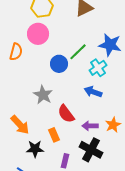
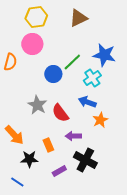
red semicircle: (66, 114) -> (60, 113), moved
orange star: (113, 125) -> (100, 120), moved
purple arrow: (90, 126) -> (73, 136), moved
purple rectangle: (65, 161) -> (59, 171), turned 48

